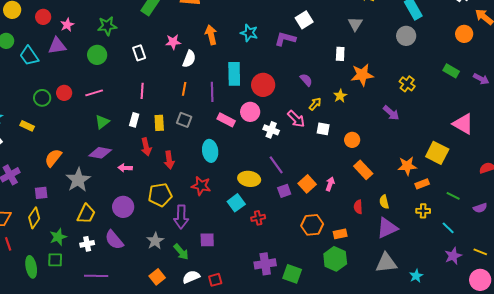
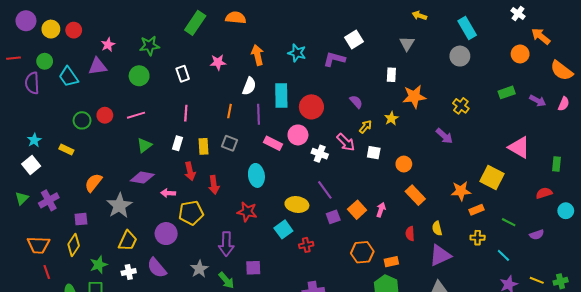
red circle: (43, 17) -> (74, 30), moved
white semicircle: (189, 59) -> (249, 86), moved
green rectangle: (451, 71) -> (507, 92), turned -49
yellow pentagon: (160, 195) -> (191, 213), moved

